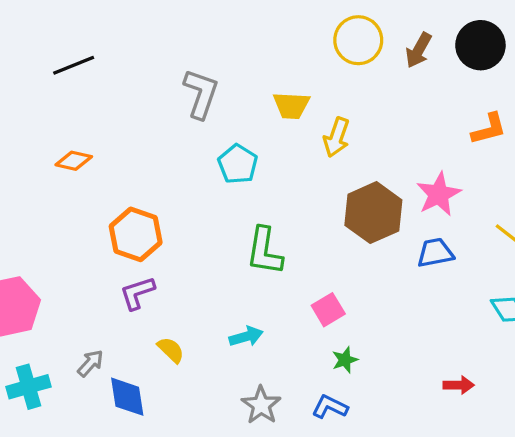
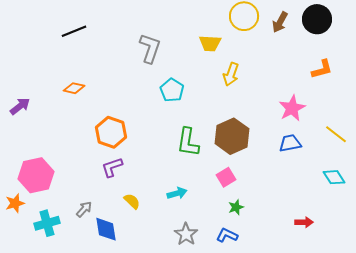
yellow trapezoid: (291, 105) -> (210, 43), moved
brown hexagon: (373, 213) -> (232, 136), moved

